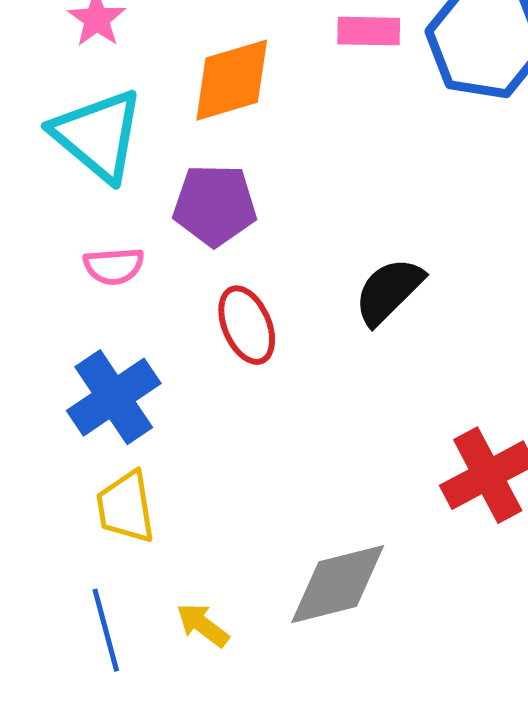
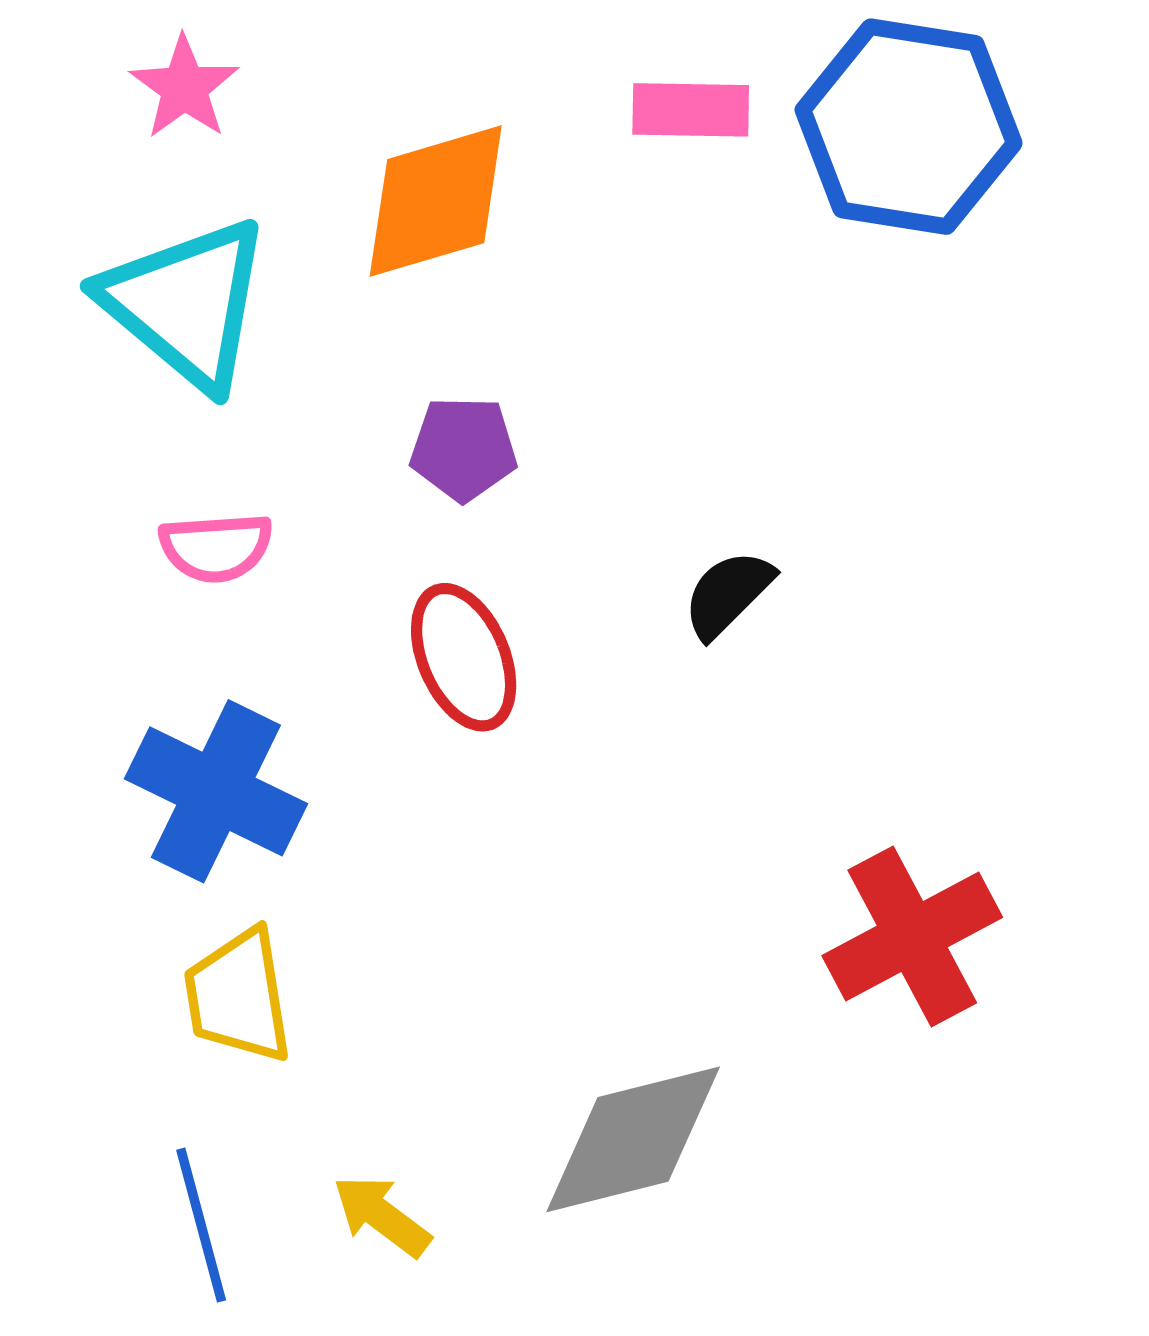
purple pentagon: (215, 205) -> (464, 449), moved, size x0.7
black semicircle: (389, 291) -> (728, 594), size x0.7
blue cross: (114, 397) -> (216, 791), turned -30

